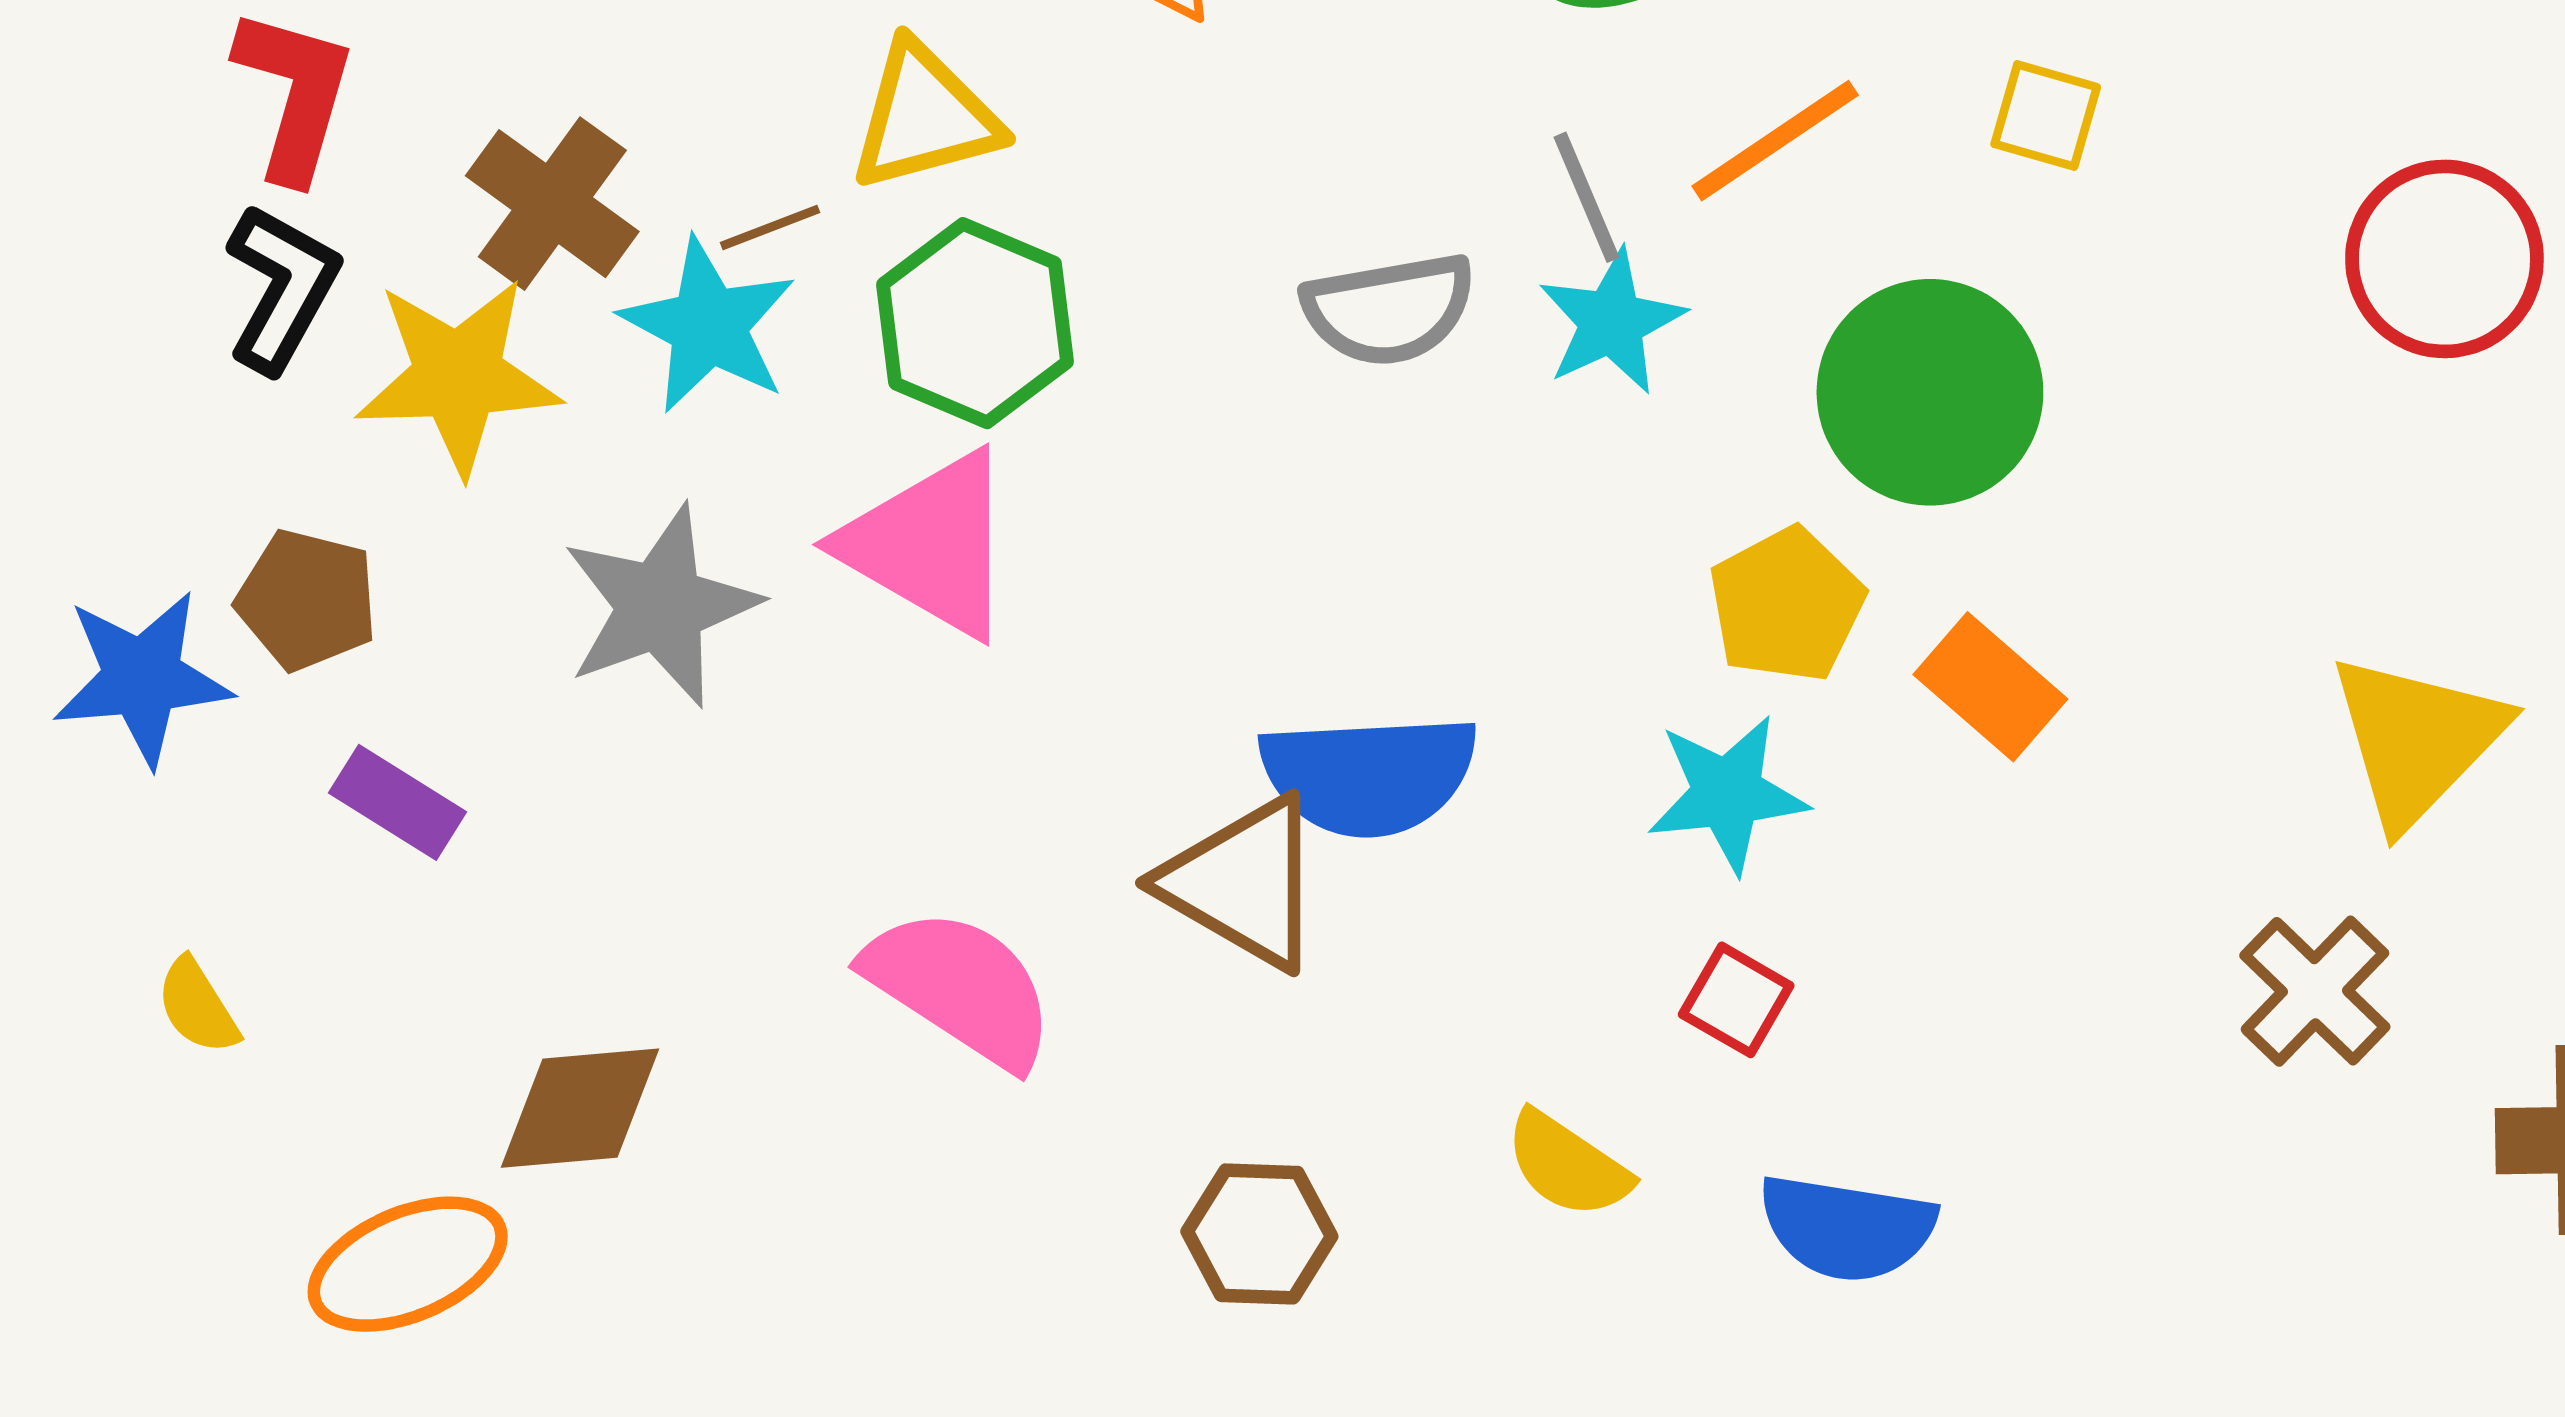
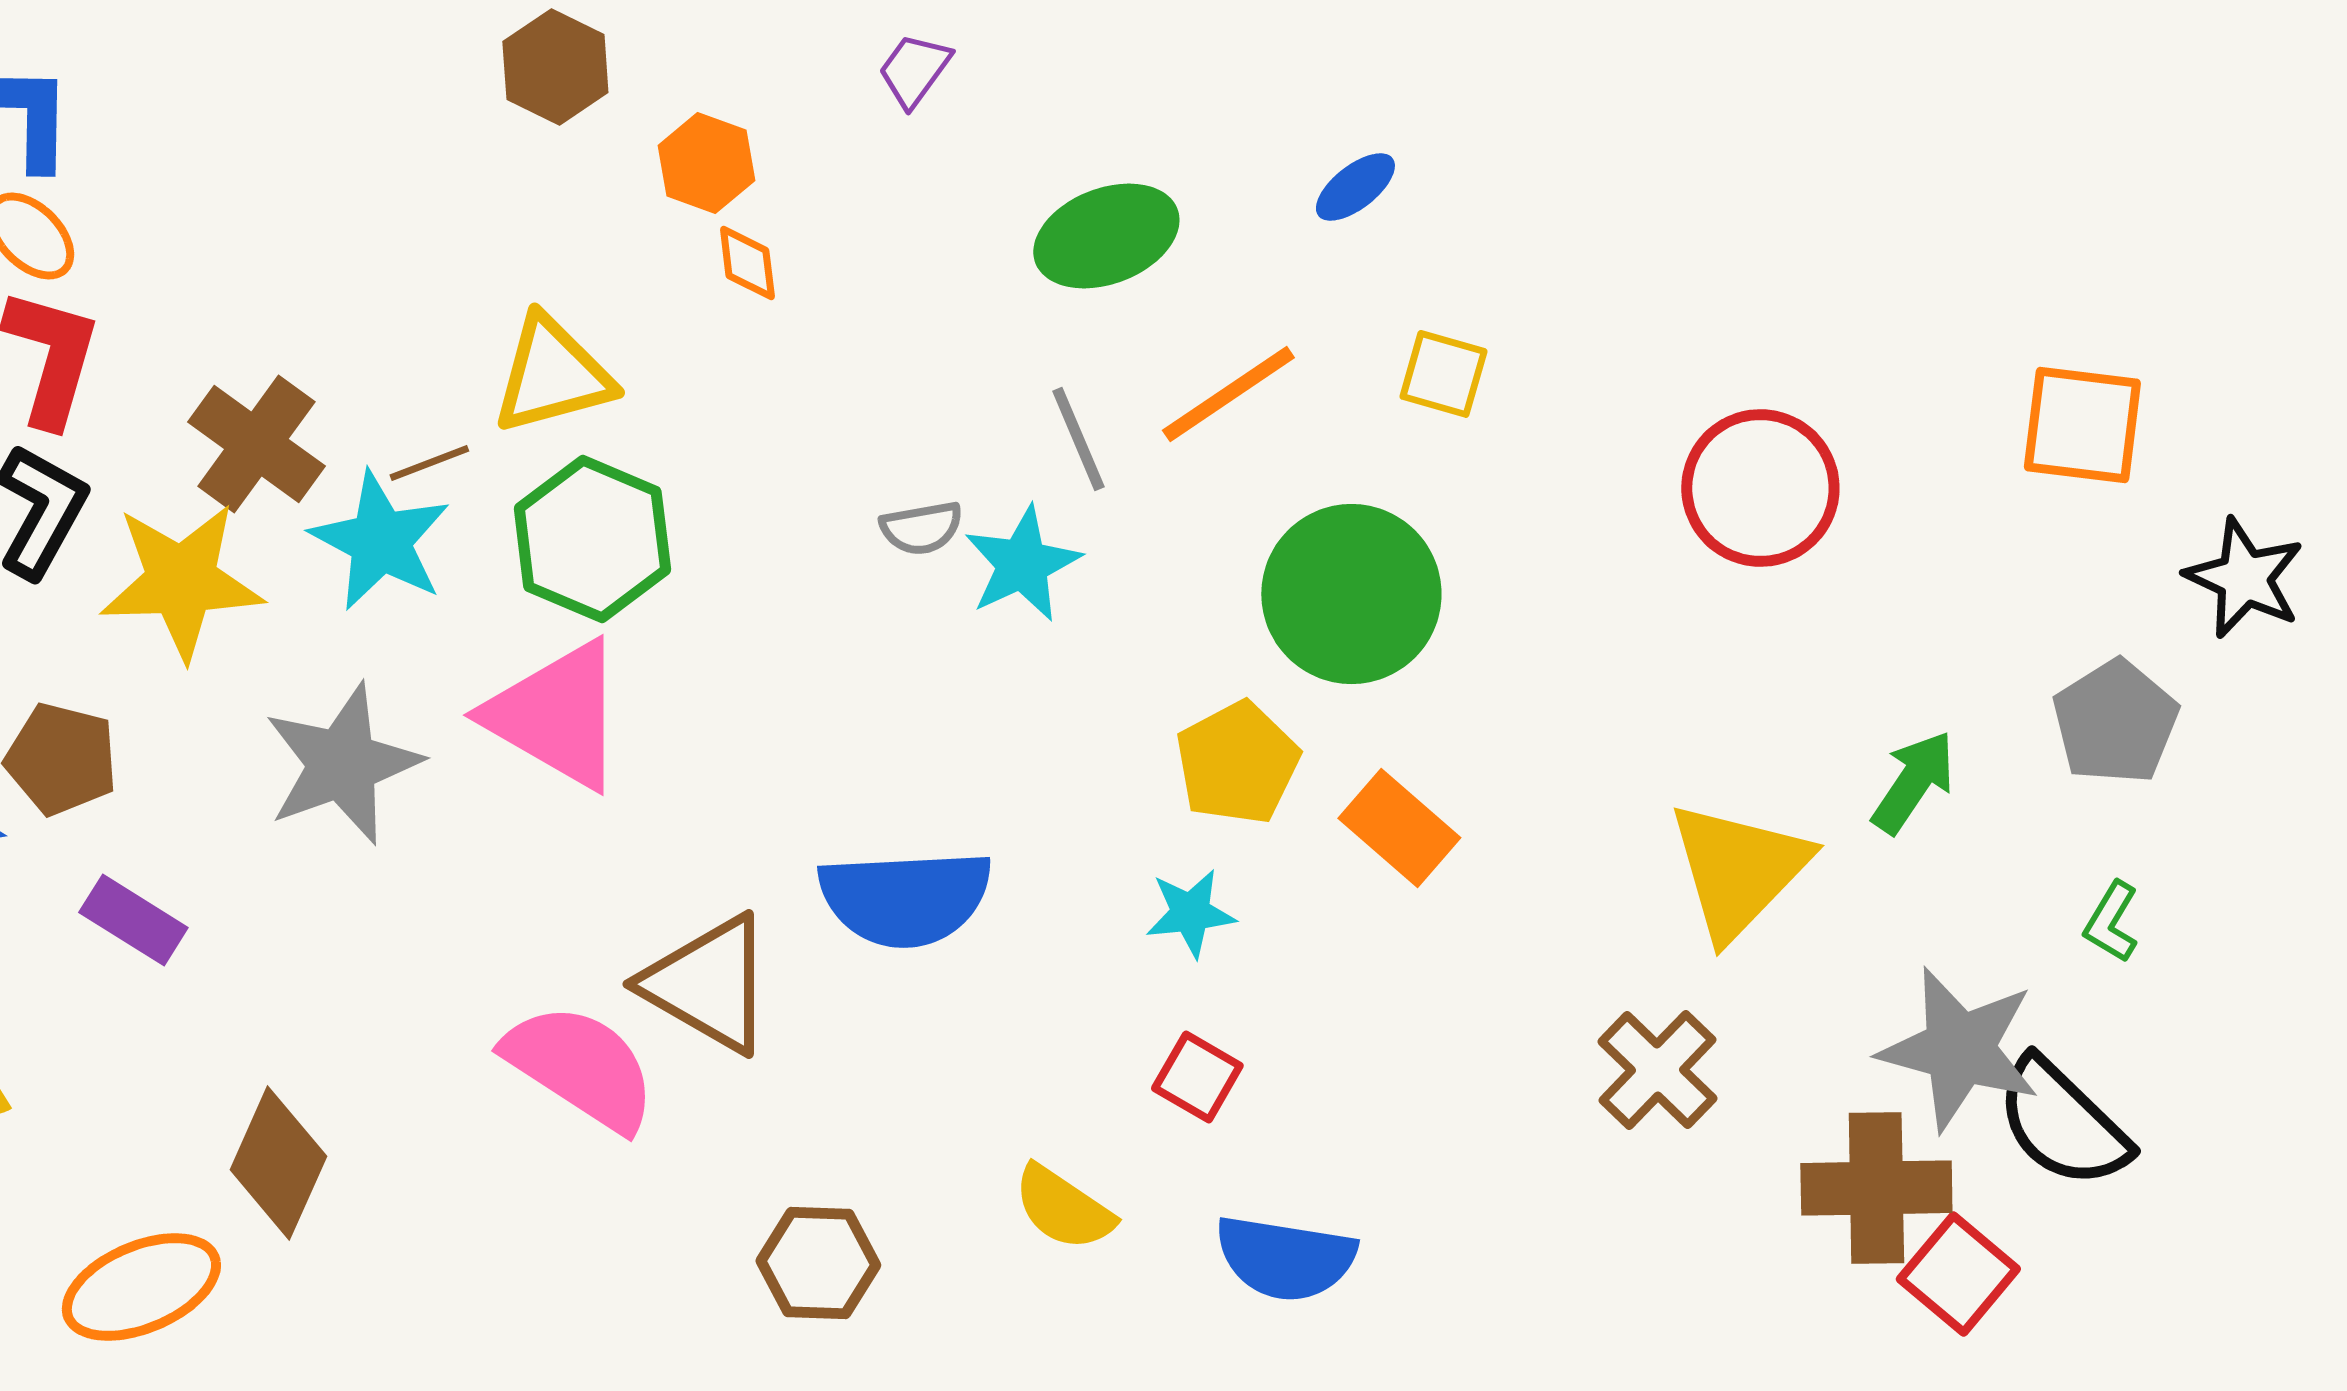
gray semicircle: (1389, 309) -> (921, 528), size x0.6
cyan star: (1612, 322) -> (1022, 564), moved
cyan star: (1727, 794) -> (1190, 913), size x0.7
brown triangle: (1243, 883) -> (708, 984), moved
brown diamond: (580, 1108) -> (278, 1163), turned -61

